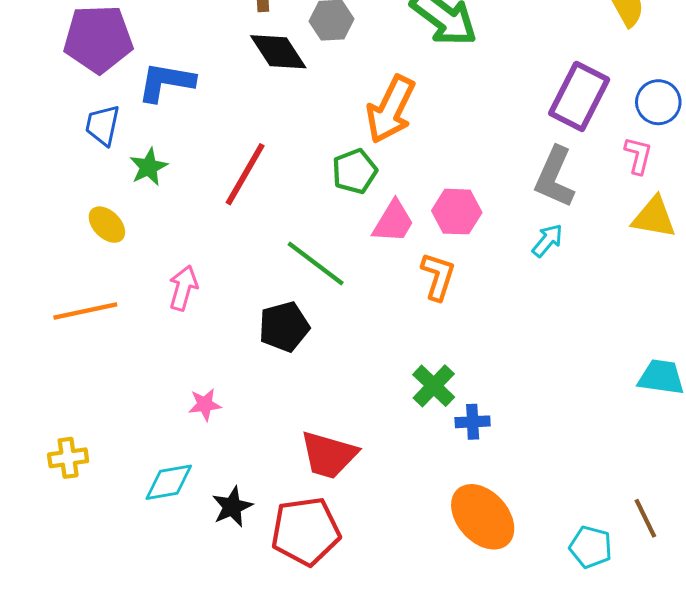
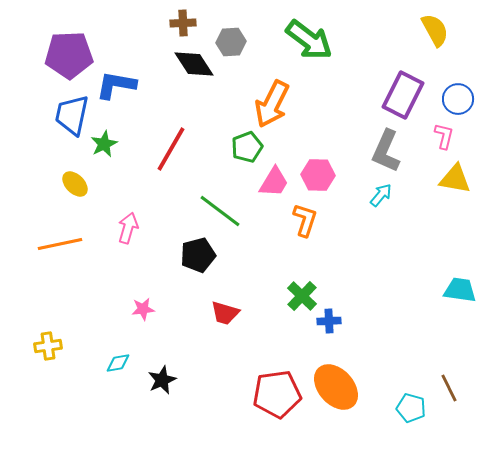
blue trapezoid: (103, 125) -> (72, 115), size x1.4
red trapezoid: (329, 455) -> (225, 313), moved, size x0.7
cyan diamond: (169, 482) -> (118, 363), size x0.7
red pentagon: (306, 531) -> (277, 394), moved

